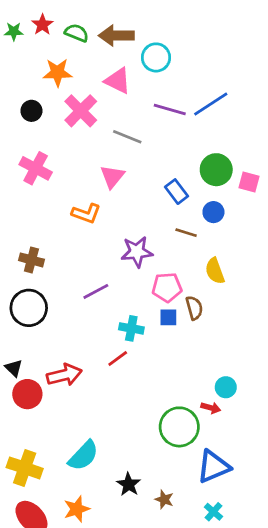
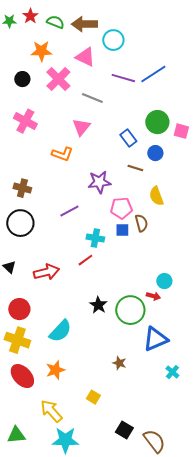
red circle: (27, 394) -> (19, 309), moved
black star: (129, 484) -> (98, 305), moved
cyan cross: (213, 512) -> (172, 372), moved

